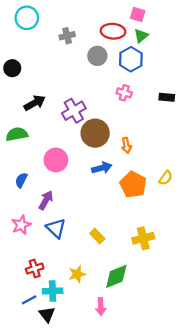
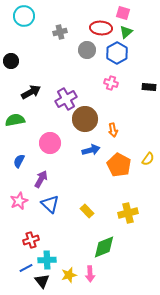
yellow star: (77, 274) -> (69, 275), moved

